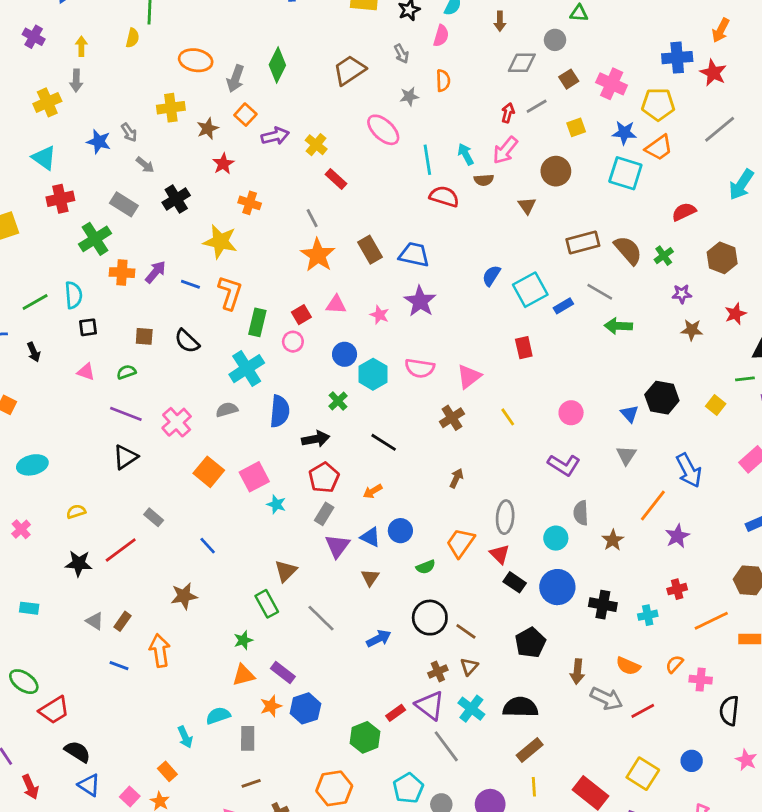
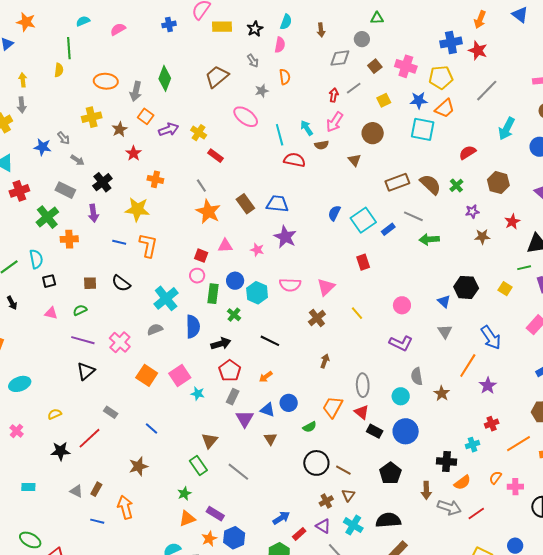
purple arrow: (156, 272) -> (93, 213), moved, turned 138
red square: (301, 315) -> (201, 256), turned -32
green rectangle: (257, 322) -> (213, 294), moved
black cross: (603, 605) -> (446, 461), moved
blue arrow: (379, 638) -> (281, 518), moved
orange semicircle: (628, 666) -> (462, 482), turned -54
purple triangle: (430, 705) -> (323, 526), size x0.7

